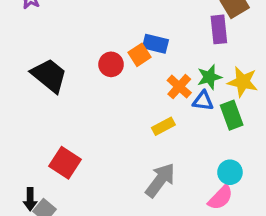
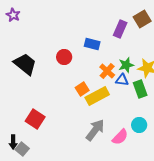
purple rectangle: (219, 29) -> (120, 29), moved, turned 30
orange square: (140, 55) -> (82, 89), moved
yellow rectangle: (163, 126) -> (97, 96), size x1.6
pink semicircle: (220, 198) -> (120, 137), moved

